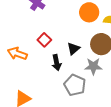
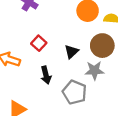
black arrow: (57, 63) -> (46, 75), moved

